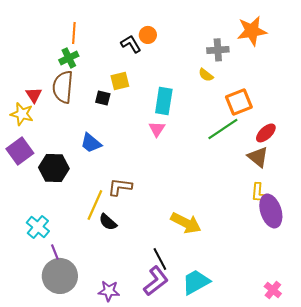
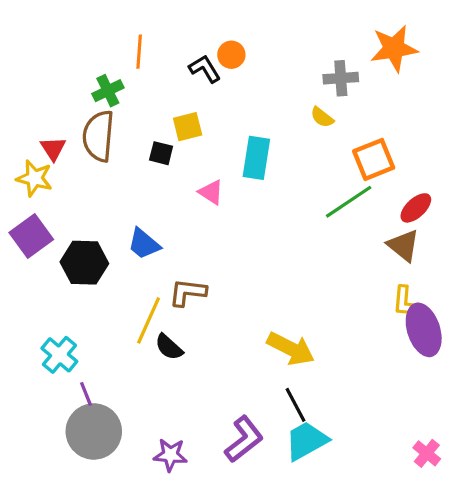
orange line: (74, 33) -> (139, 52), moved
pink triangle: (157, 129) -> (211, 192), moved, turned -30
blue trapezoid: (91, 143) -> (144, 244), moved
black line: (160, 259) -> (295, 405), moved

